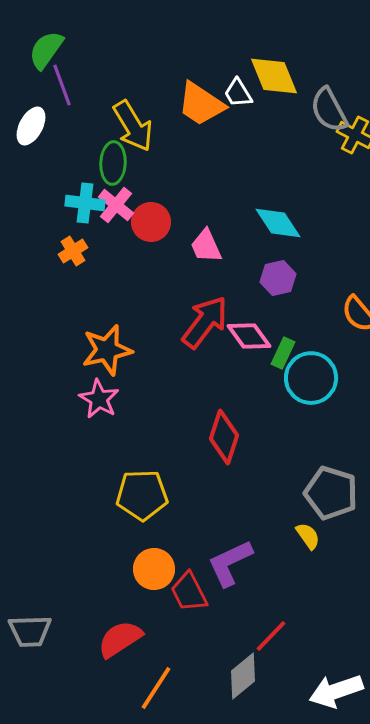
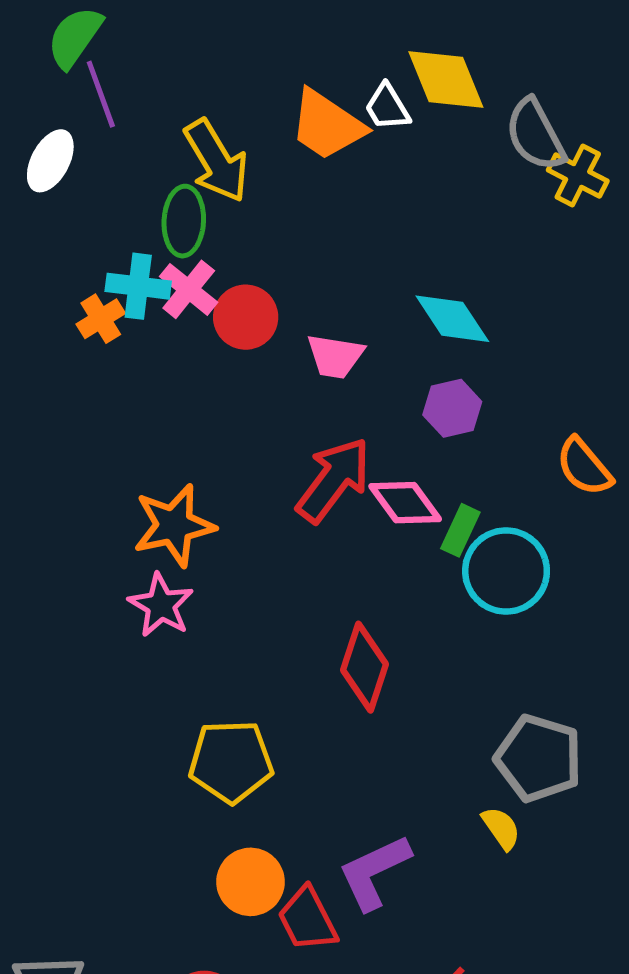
pink trapezoid: (206, 246) -> (335, 356), turned -57
orange cross: (73, 251) -> (101, 319), moved

